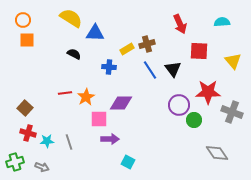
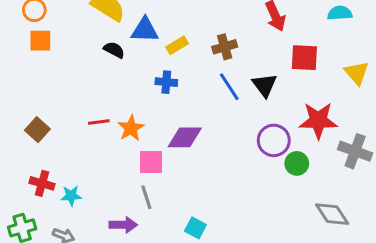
yellow rectangle: (127, 49) -> (177, 45), moved
black semicircle: (74, 54) -> (114, 50), moved
brown square: (25, 108) -> (37, 130), moved
purple arrow: (110, 139) -> (123, 225), moved
gray line: (69, 142) -> (146, 197), moved

